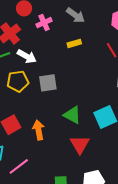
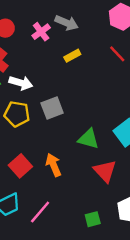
pink cross: (44, 23) -> (41, 32), moved
yellow pentagon: (18, 81) -> (17, 114), turned 30

